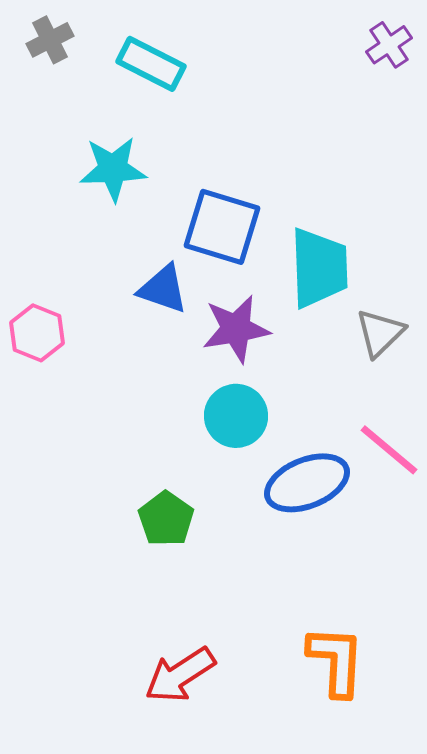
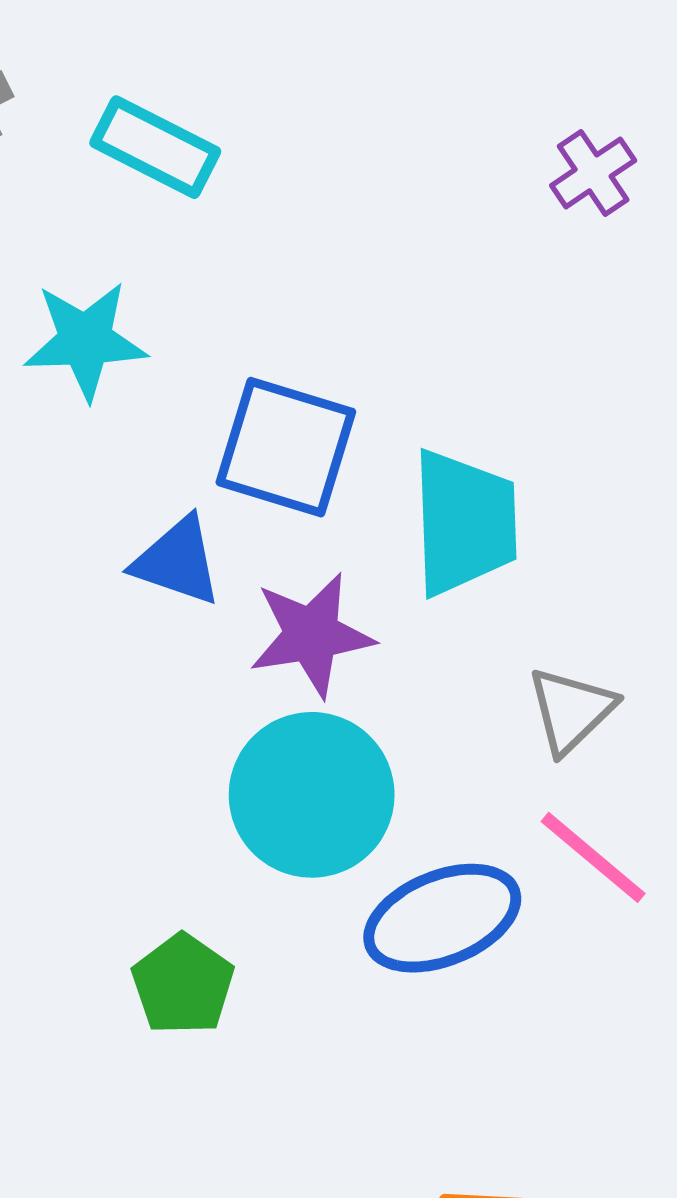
purple cross: (389, 45) -> (593, 173), moved
gray triangle: (380, 333) -> (571, 710), moved
cyan circle: (236, 416) -> (312, 795), size x1.4

